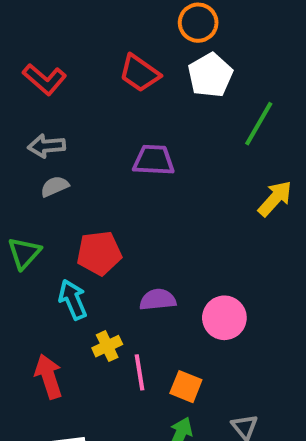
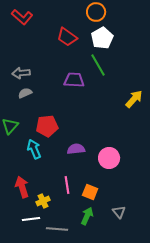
red L-shape: (44, 79) -> (22, 17), moved
green line: (259, 124) -> (98, 65), moved, turned -60
yellow cross: (107, 346) -> (43, 201), moved

